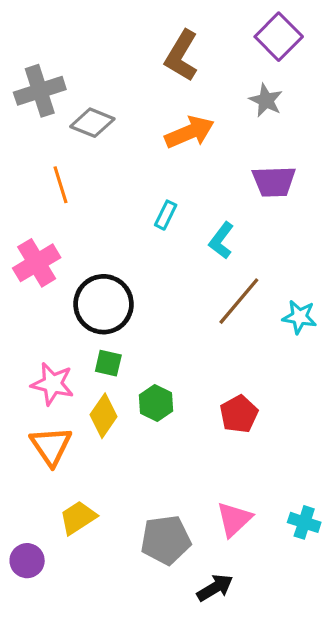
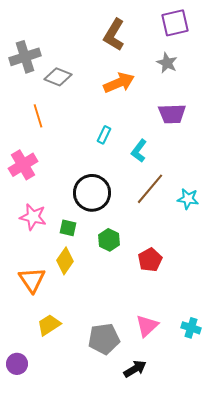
purple square: (279, 37) -> (175, 23), turned 32
black circle: (103, 304) -> (92, 193), moved
pink star: (53, 384) -> (33, 217), moved
green hexagon: (156, 403) -> (109, 240), moved
purple circle: (27, 561) -> (17, 364), moved

